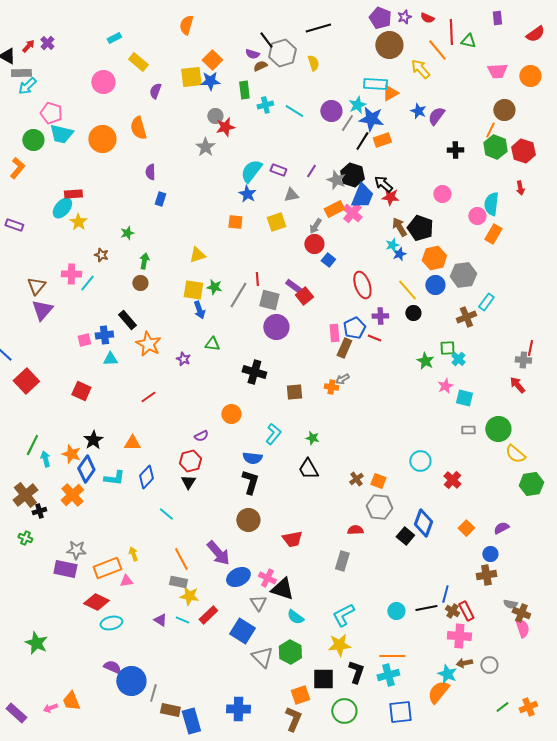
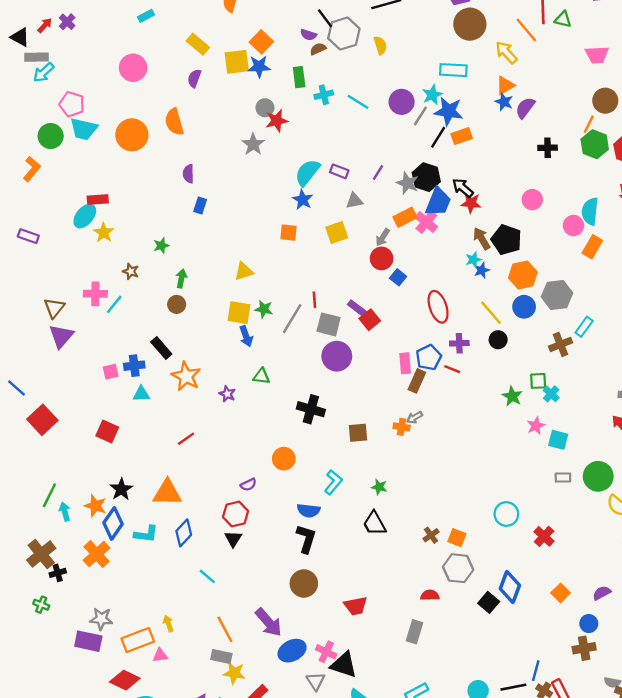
yellow rectangle: (138, 62) -> (198, 44), moved
orange triangle: (390, 93) -> (505, 85), moved
orange triangle: (132, 443) -> (167, 493), size x1.5

